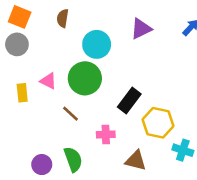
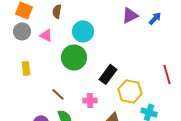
purple triangle: (141, 29) -> (130, 15), moved
pink triangle: (48, 81) -> (46, 35), moved
brown line: (71, 114) -> (58, 94), moved

